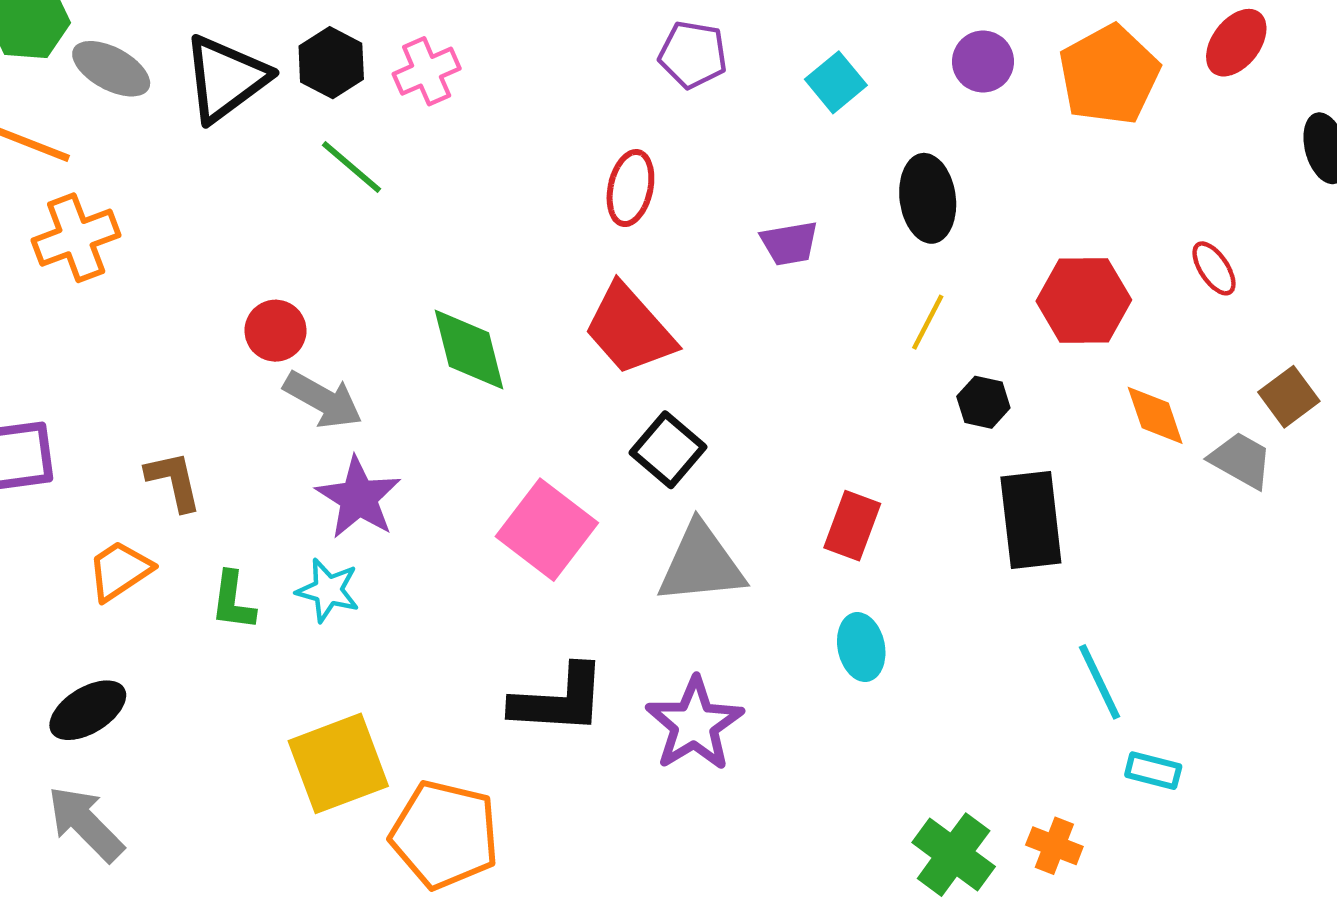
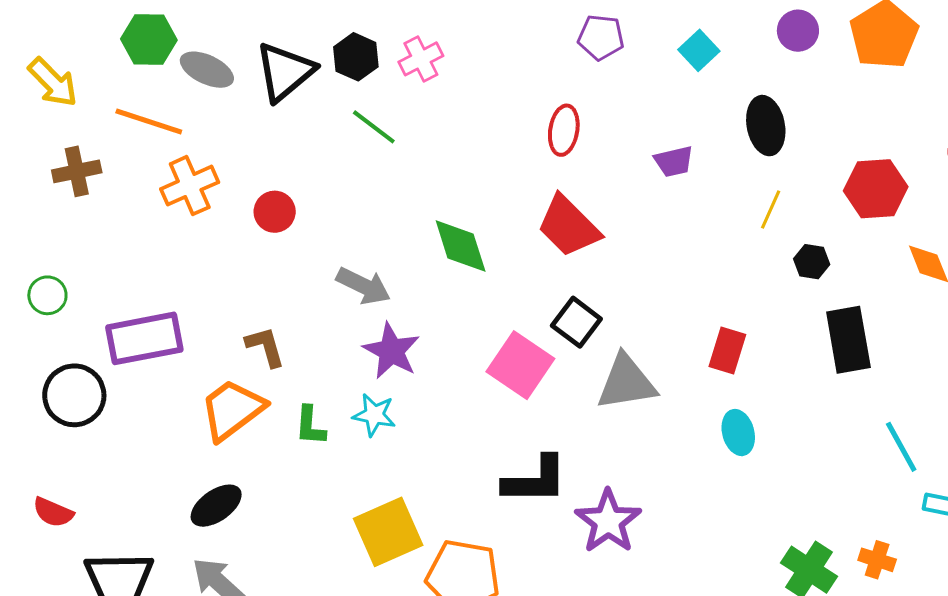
red circle: (275, 331) -> (275, 212), moved
black square: (668, 450) -> (576, 322), moved
orange trapezoid: (120, 571) -> (232, 410), size x1.5
purple star: (694, 724) -> (608, 521), moved

